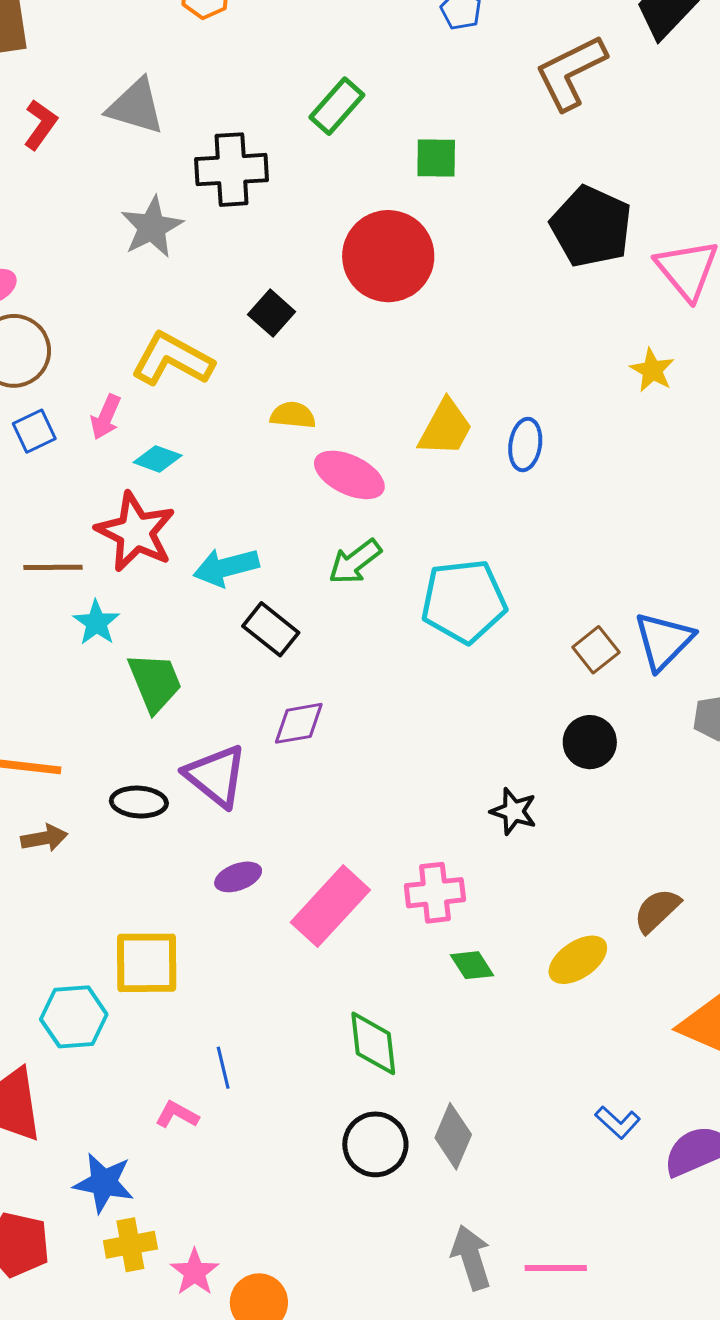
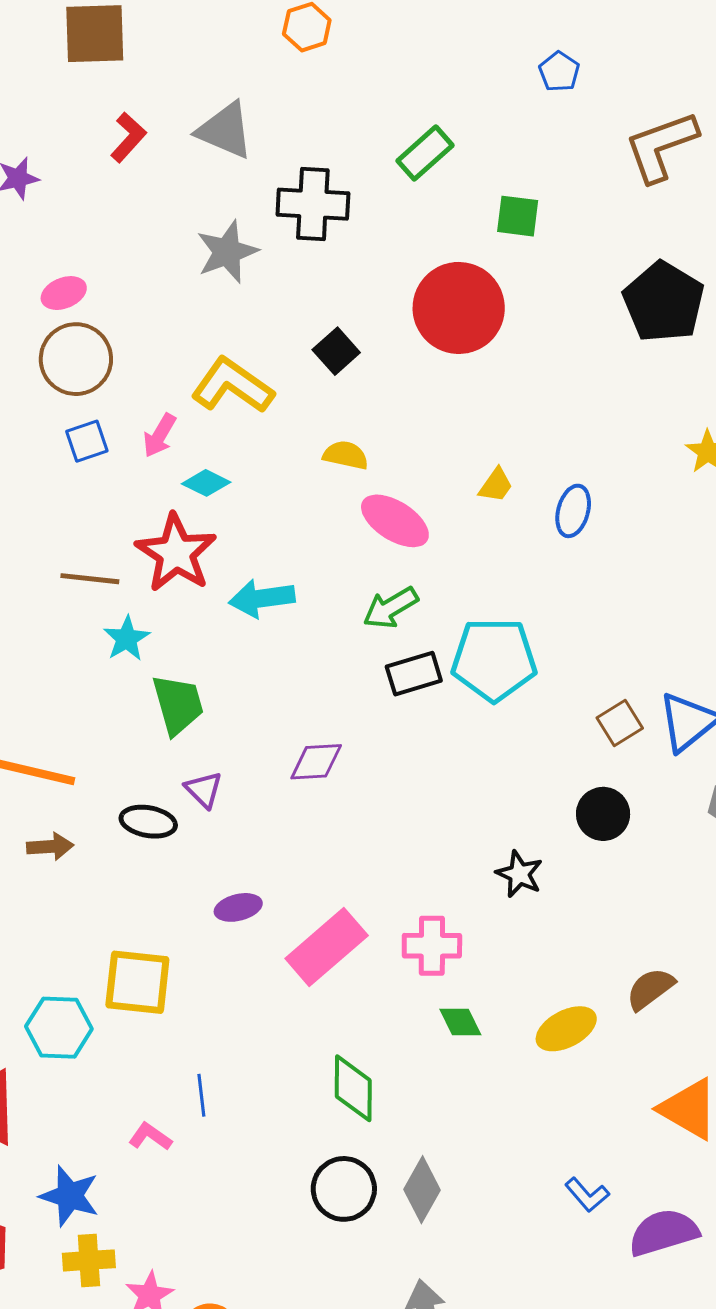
yellow trapezoid: (445, 428) -> (496, 485), size x0.6
black rectangle: (271, 629) -> (414, 674), moved, turned -62
purple triangle: (216, 776) -> (204, 790), moved, size x0.6

